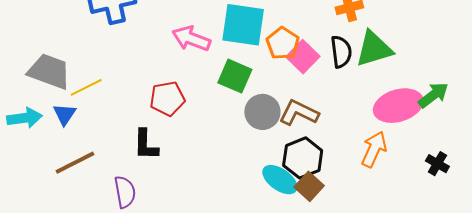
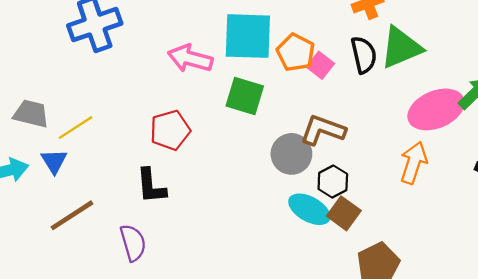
pink square: (303, 57) -> (320, 65), size x0.7
gray trapezoid: (49, 71) -> (31, 114), size x0.7
gray circle: (262, 112) -> (291, 154), moved
black hexagon: (303, 158) -> (333, 182), size x0.7

